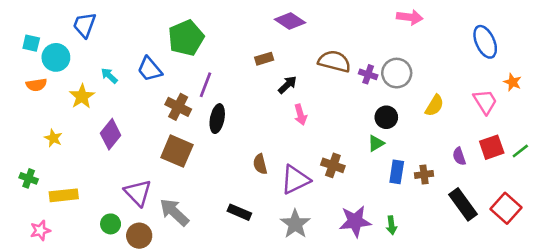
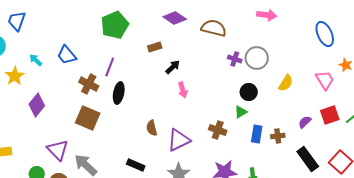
green pentagon: (186, 38) -> (115, 25), moved
brown semicircle: (334, 61) -> (214, 28), moved
purple semicircle: (459, 156) -> (305, 122), turned 64
brown cross: (333, 165) -> (218, 130), moved

